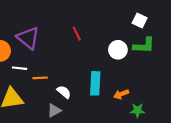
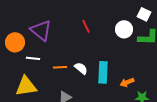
white circle: (118, 50) -> (124, 29), moved
orange line: (40, 78) -> (60, 67), moved
white semicircle: (64, 92) -> (81, 68), moved

